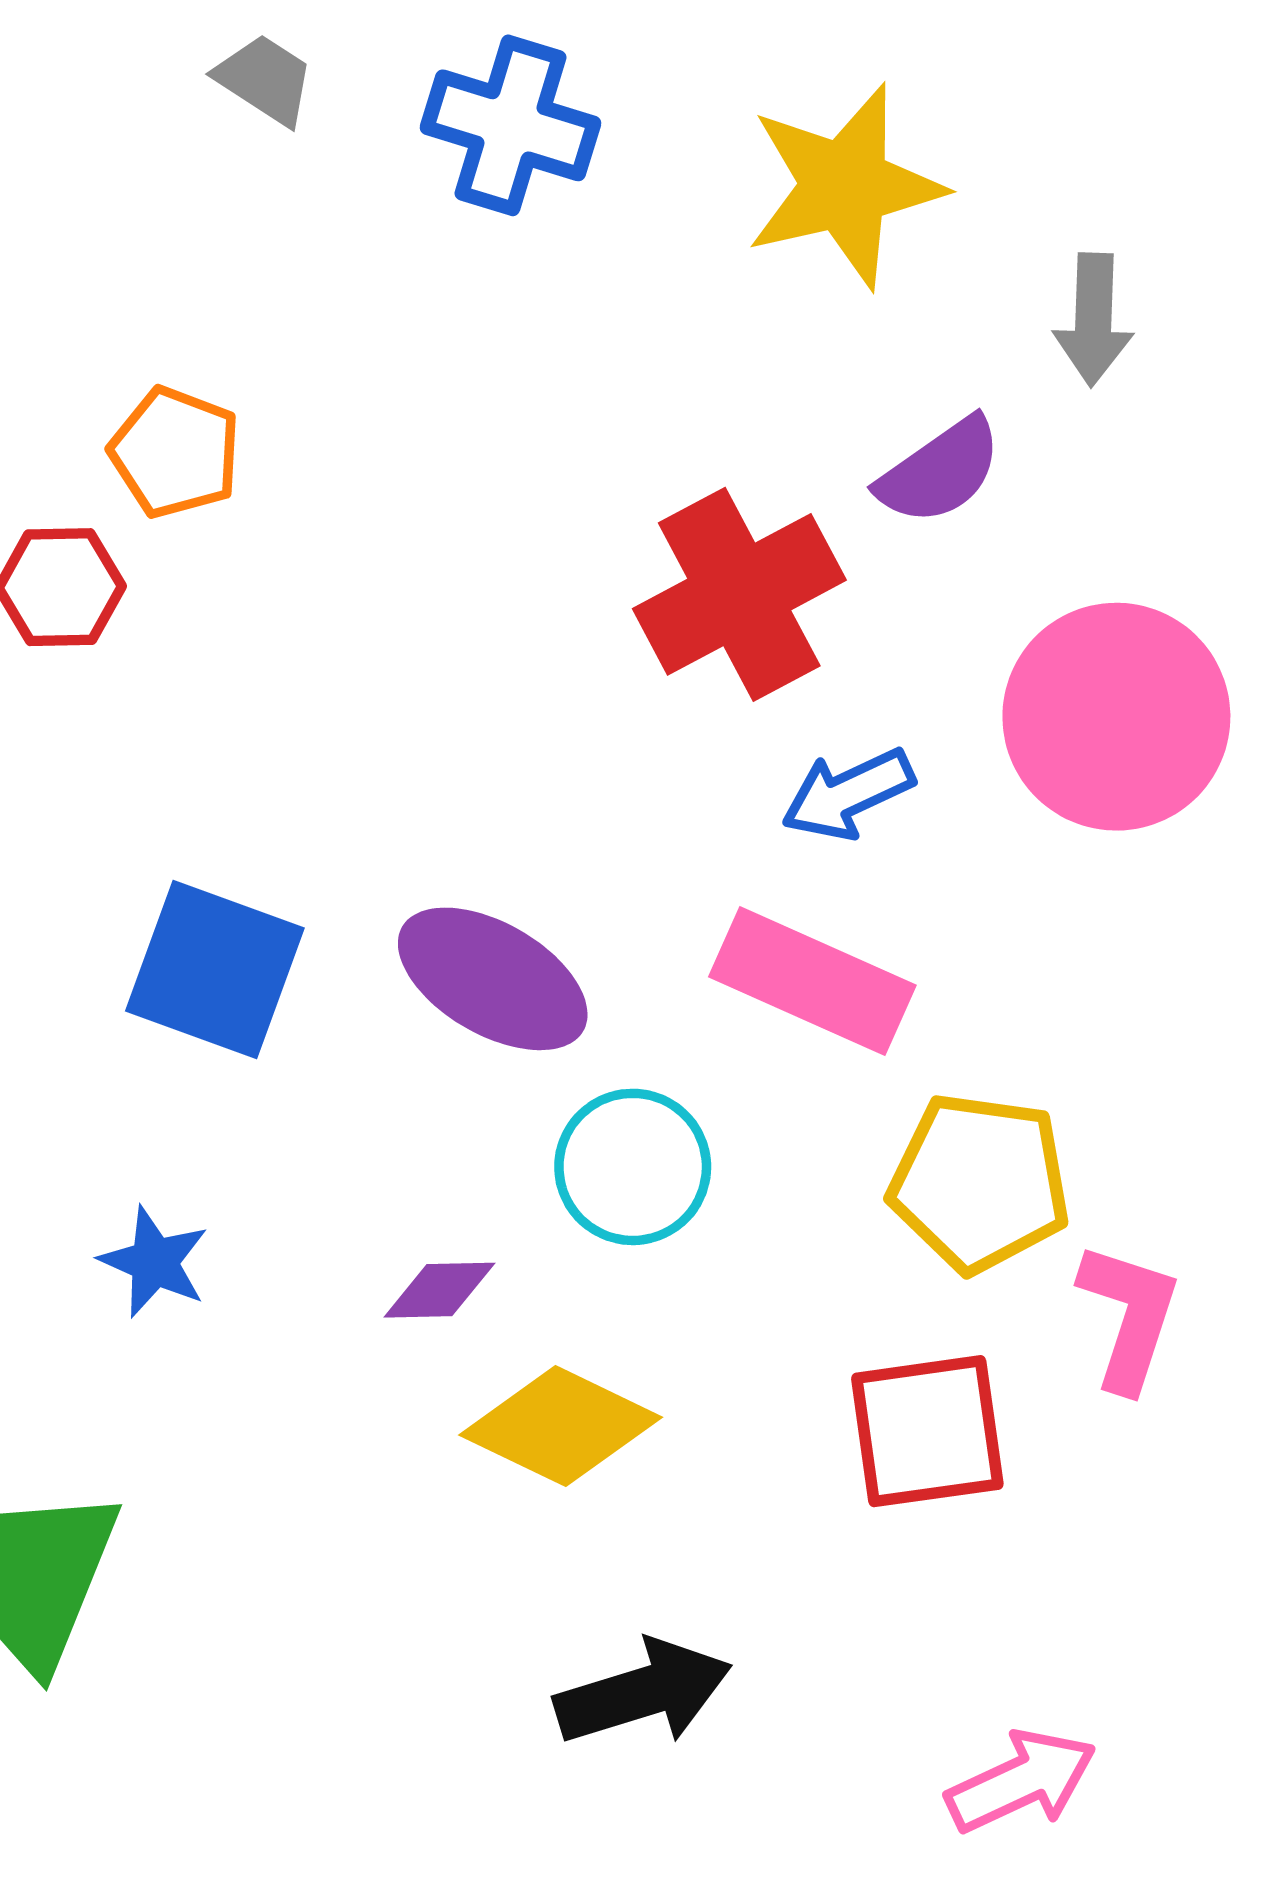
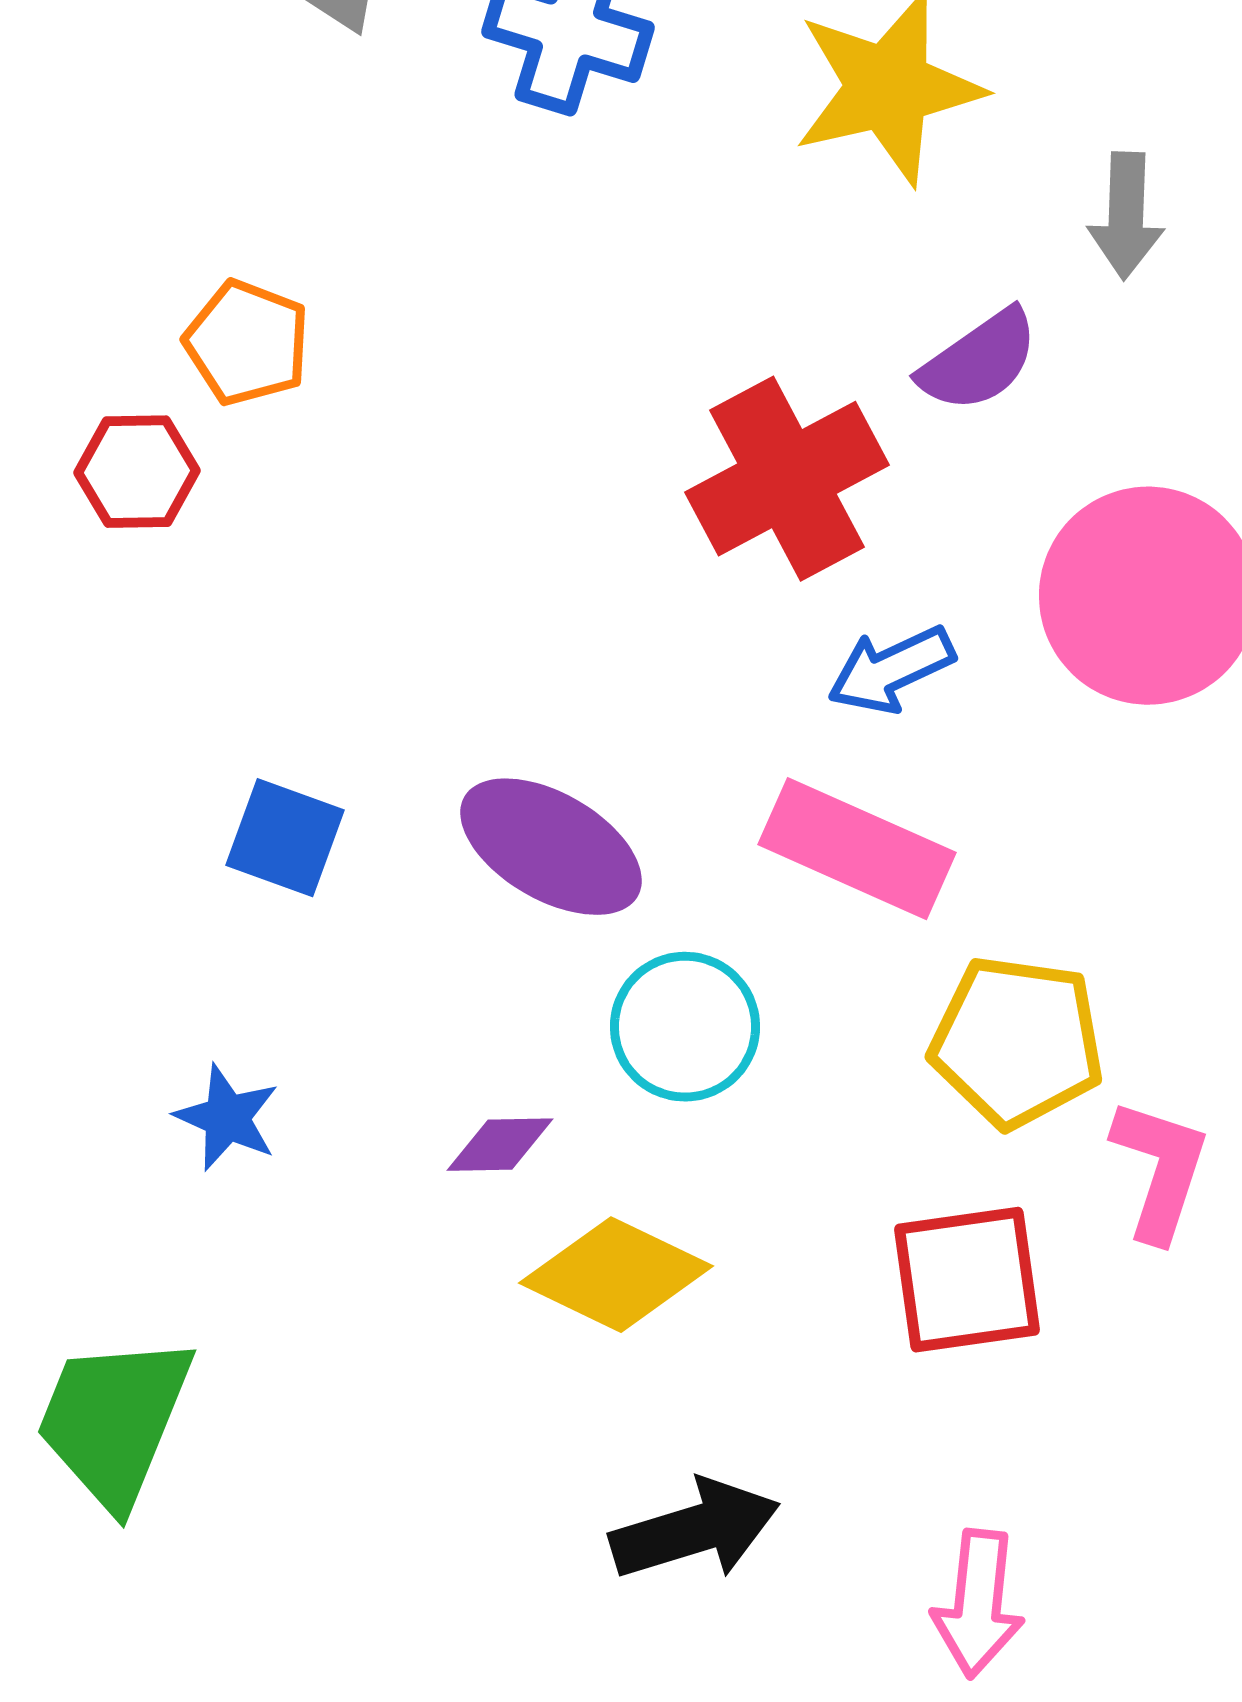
blue square: (215, 969) -> (285, 838), size x0.7
pink arrow: (1021, 1781) -> (978, 1604), moved, turned 121

